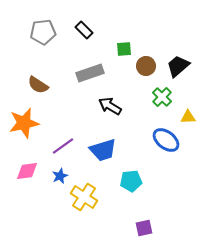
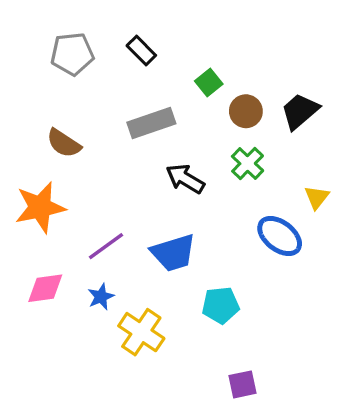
green square: (124, 49) -> (209, 83), turned -35
green cross: (162, 97) -> (248, 164), moved
yellow triangle: (188, 117) -> (317, 197), turned -49

